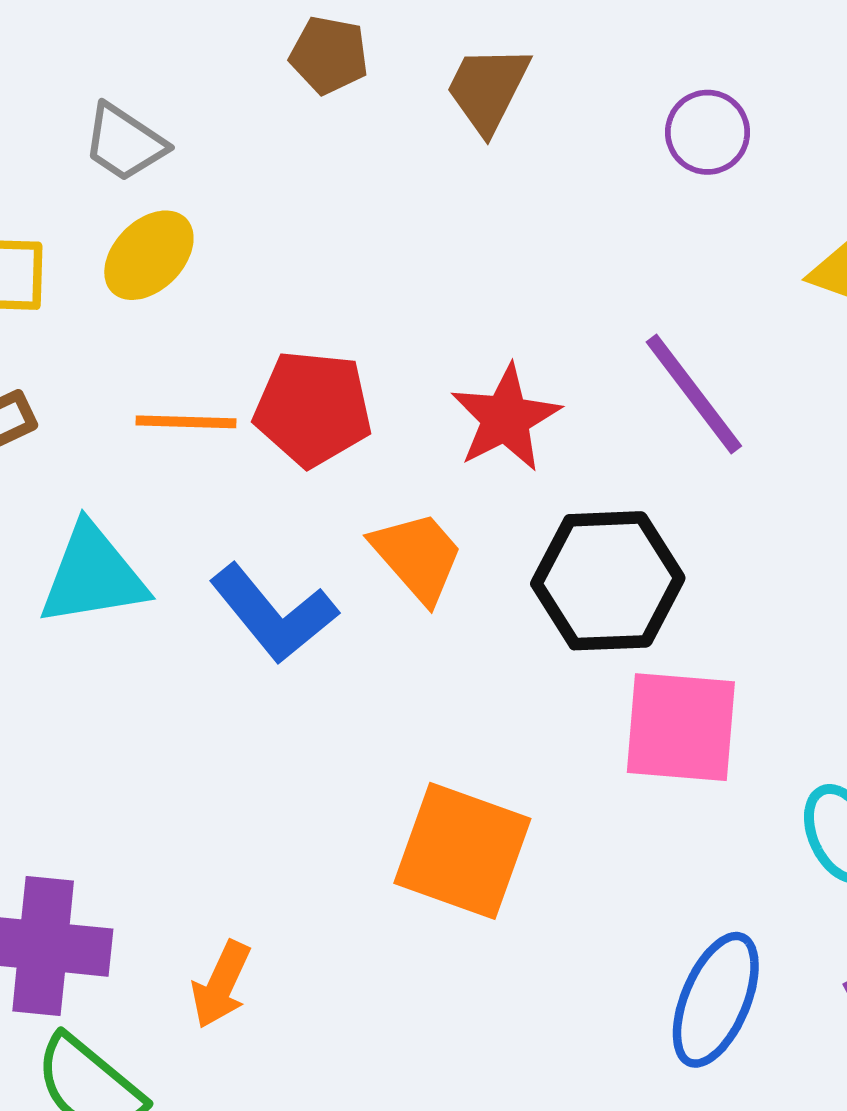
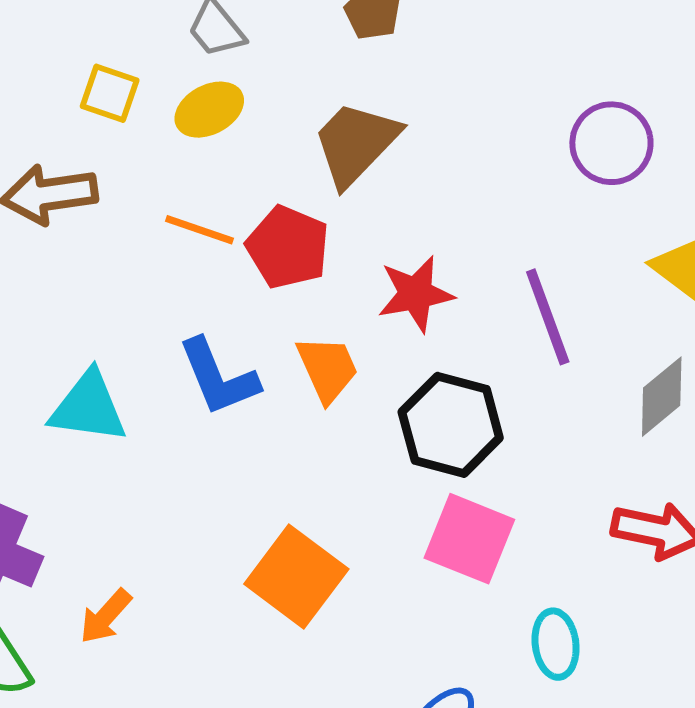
brown trapezoid: (488, 89) -> (356, 143), moved, size x1.4
purple circle: (708, 132) -> (611, 143), size x1.4
cyan triangle: (93, 575) -> (88, 407), moved

